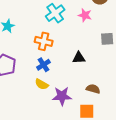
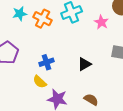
orange cross: (44, 41) -> (43, 19), moved
black triangle: (79, 58) -> (84, 64), turned -40

